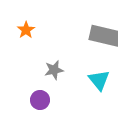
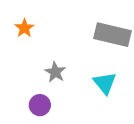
gray star: (54, 70) -> (55, 72), turned -30

